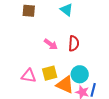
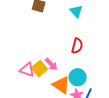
pink arrow: (51, 44) -> (51, 64), moved
yellow square: (50, 73) -> (39, 69), moved, turned -35

